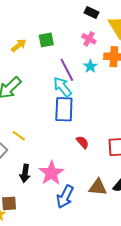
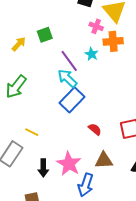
pink cross: (89, 39) -> (96, 26), moved
blue rectangle: (64, 109) -> (72, 100), turned 50
brown triangle: (98, 187) -> (104, 160), moved

